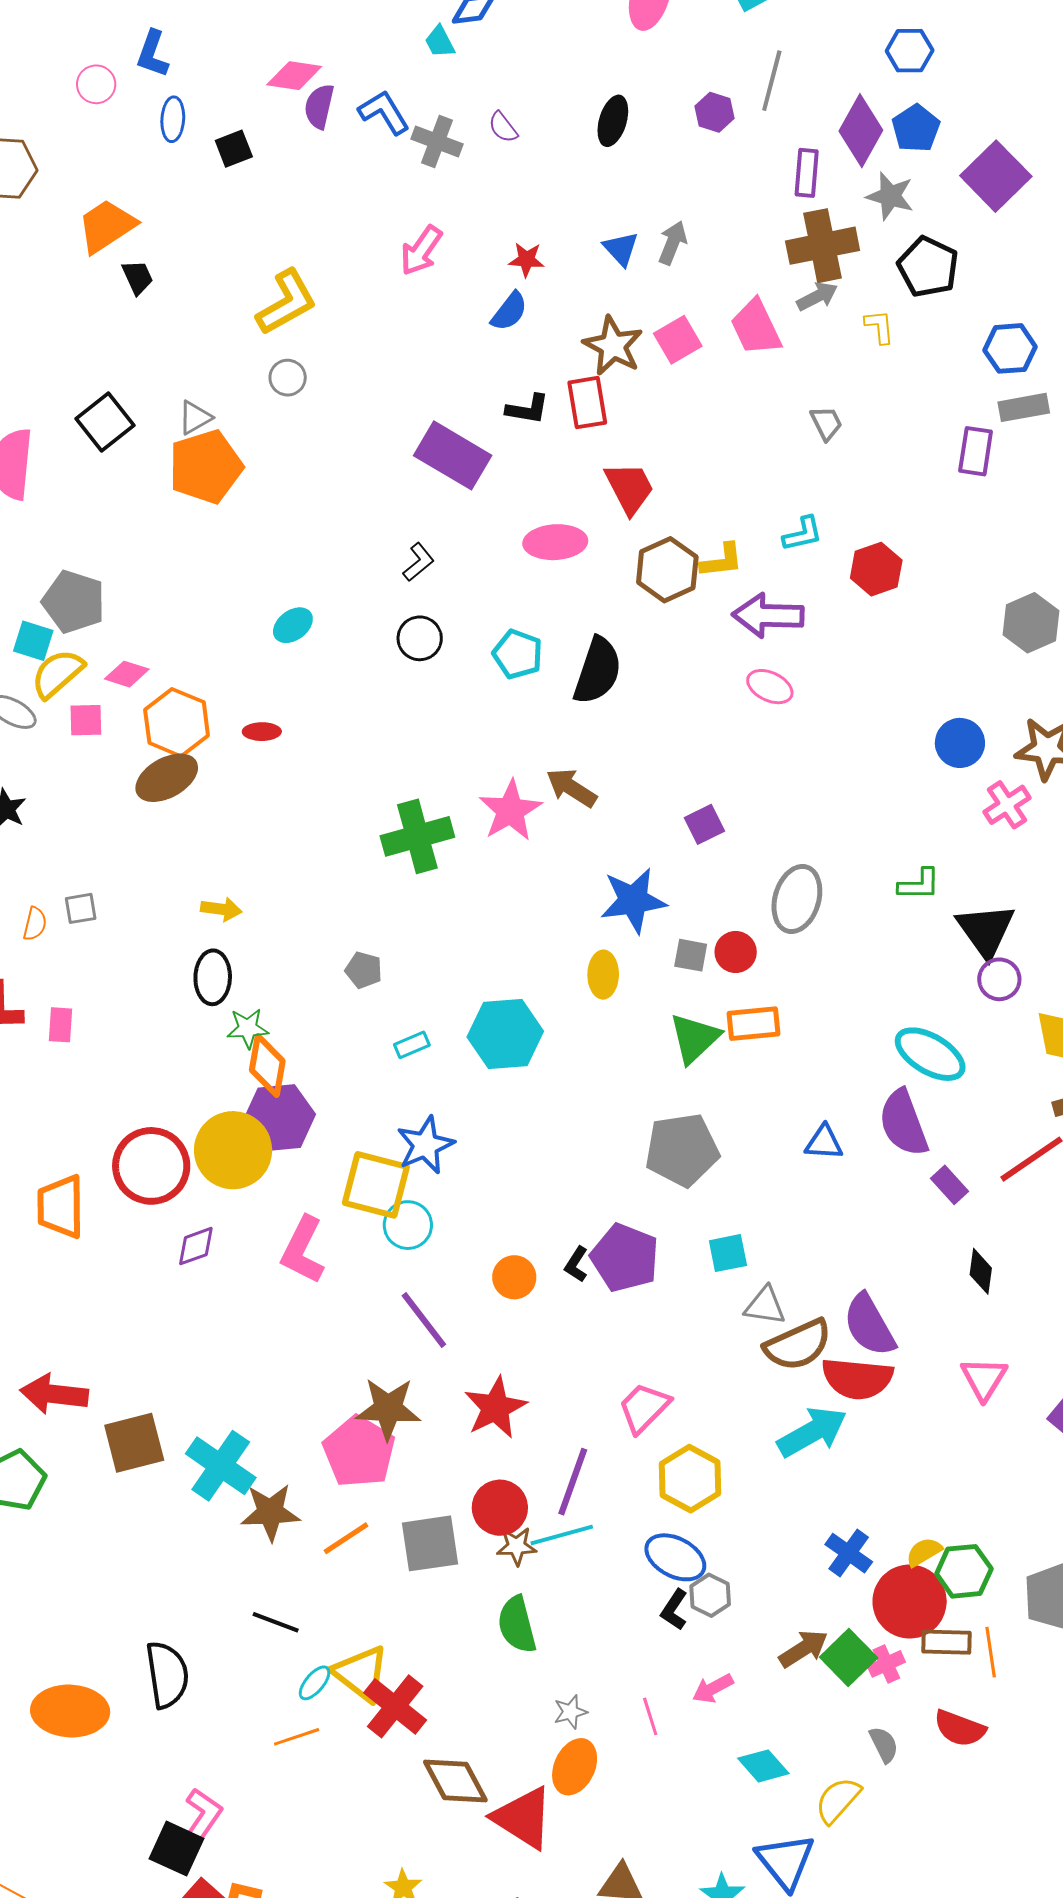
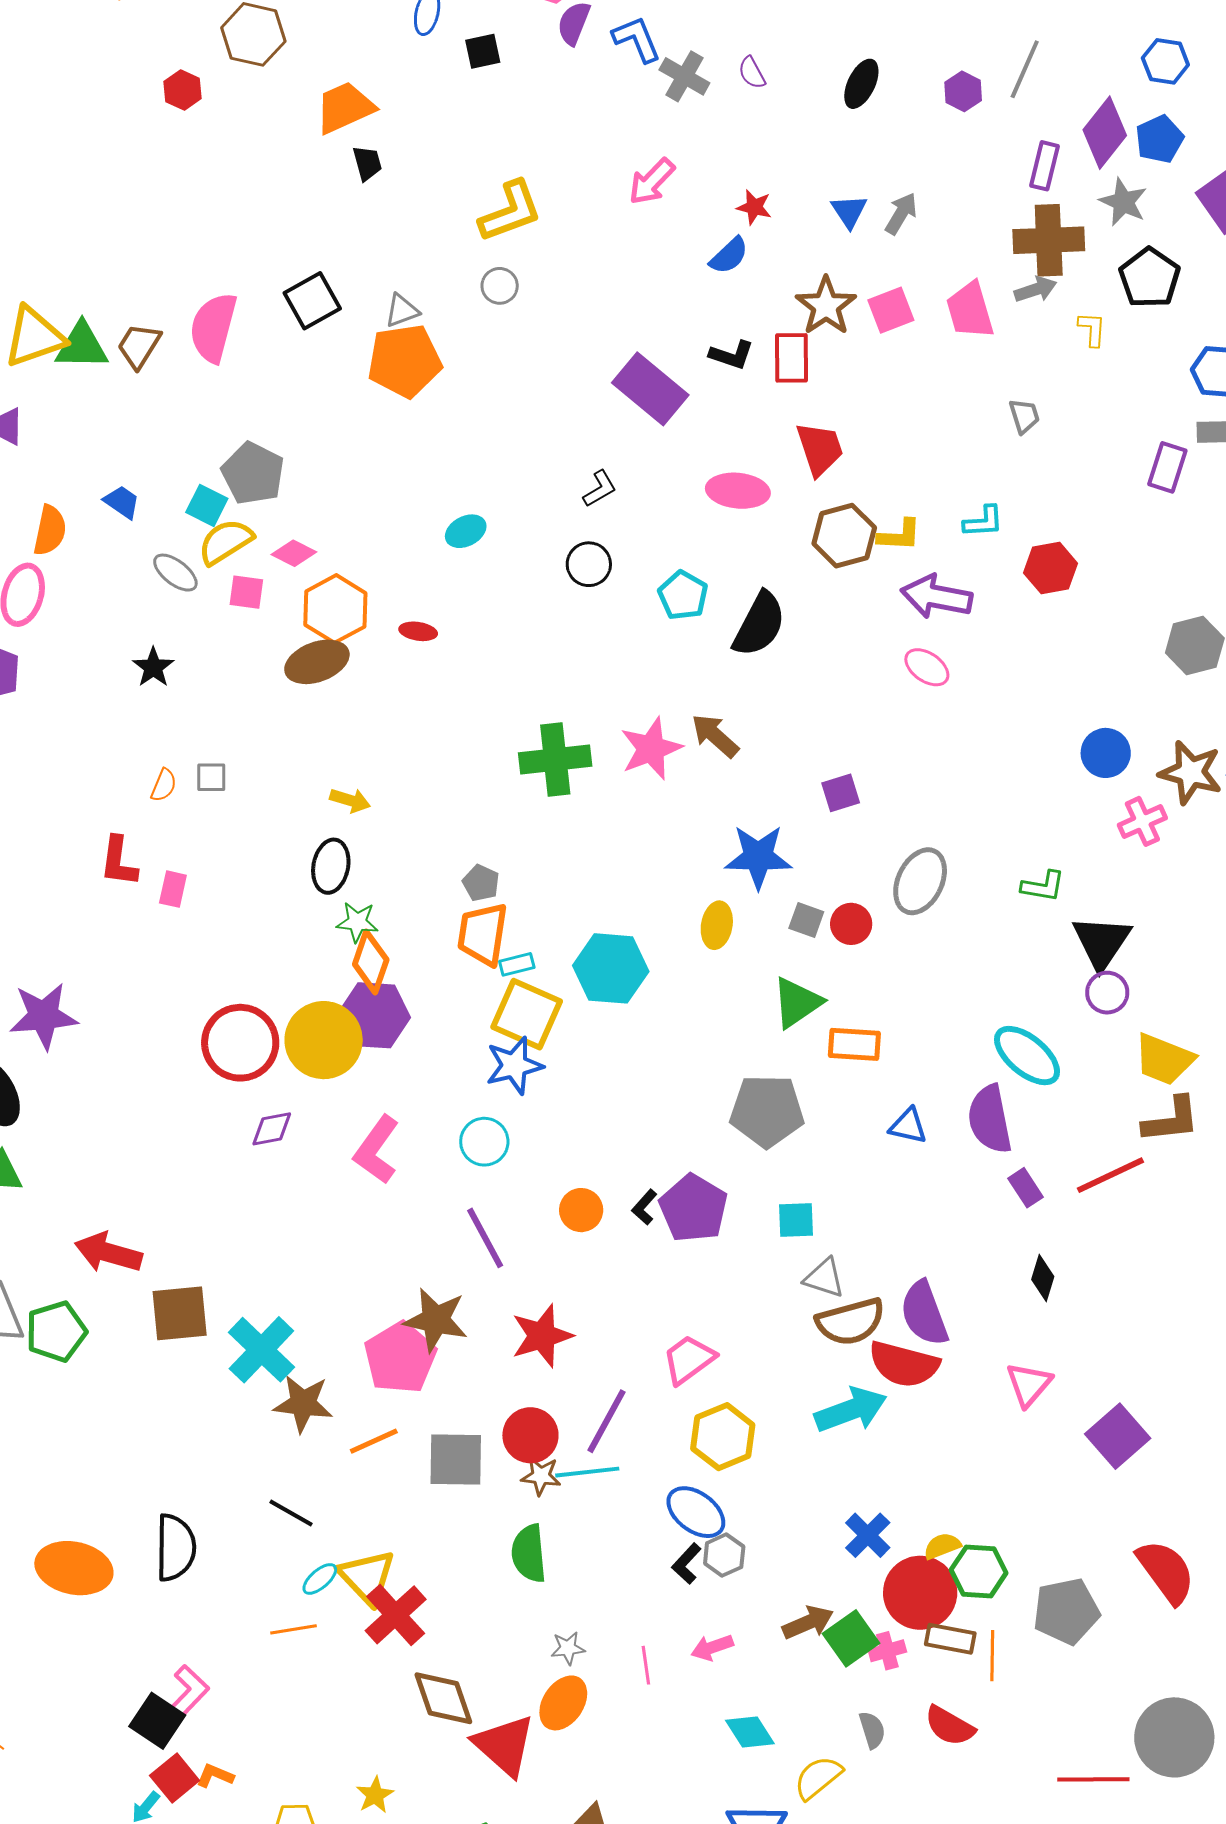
orange rectangle: (753, 1024) -> (854, 1044), moved
yellow square: (376, 1185) -> (527, 1014), moved
orange trapezoid: (61, 1207) -> (483, 934), moved

